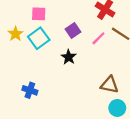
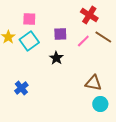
purple square: (73, 31) -> (60, 34), turned 32
blue cross: (30, 90) -> (21, 88), turned 32

